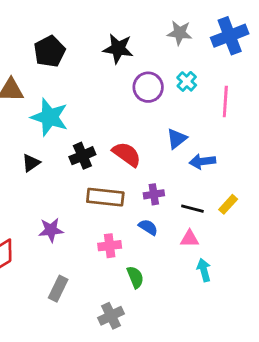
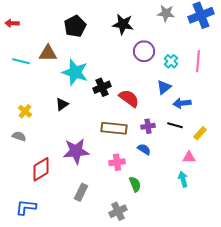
cyan cross: (187, 81) -> (171, 61), moved
black cross: (82, 156) -> (102, 87), moved
black line: (192, 209) -> (175, 125), moved
purple star: (51, 230) -> (76, 151), size x1.5
pink triangle: (190, 239) -> (189, 157), moved

